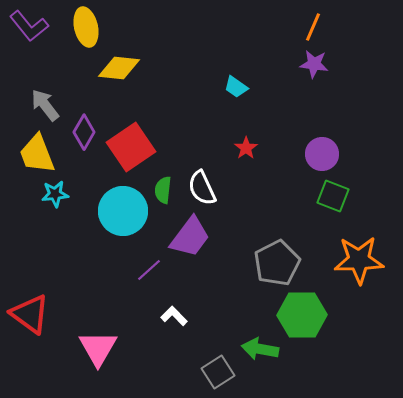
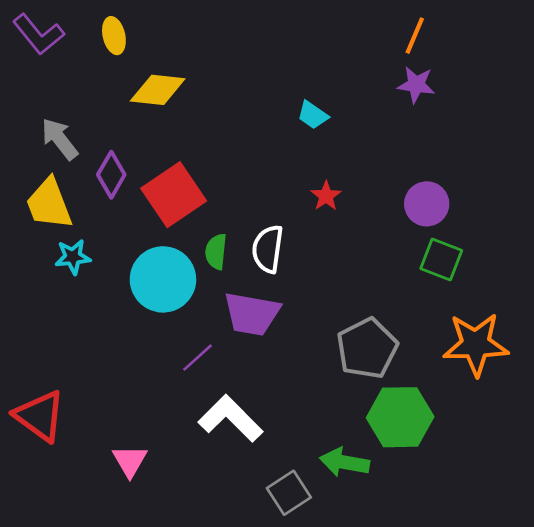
yellow ellipse: (86, 27) -> (114, 36), size x0.7
white semicircle: (202, 188) -> (268, 249), turned 33
purple trapezoid: (190, 237) -> (252, 314), turned 63
white L-shape: (174, 316) -> (231, 419), size x1.8
pink triangle: (98, 348) -> (130, 461), size x0.7

